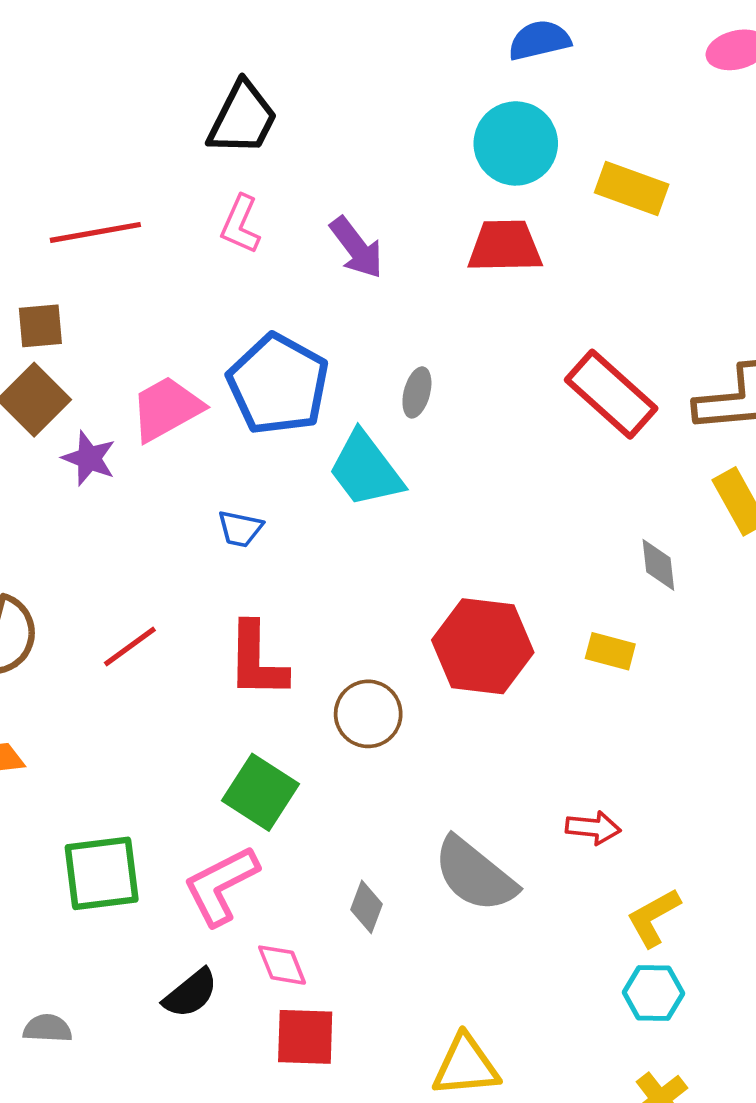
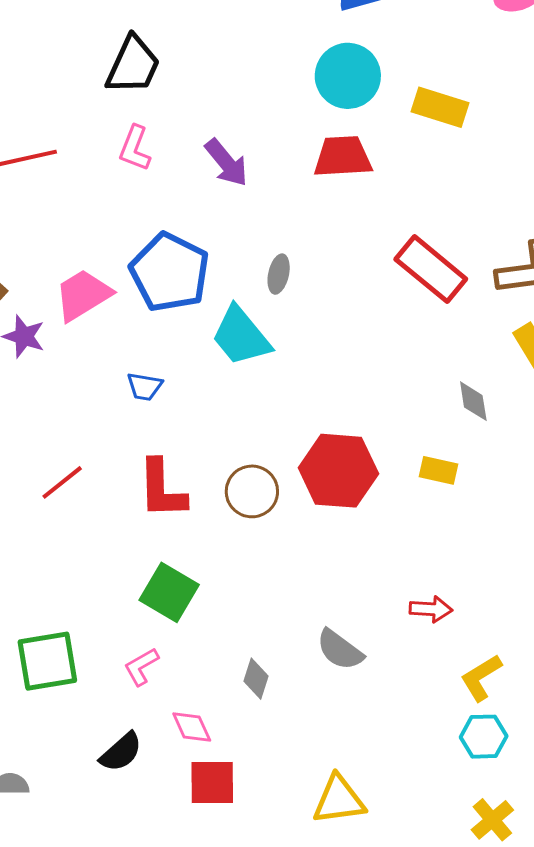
brown circle: (368, 714) -> (252, 491), moved
gray semicircle: (475, 875) -> (340, 650), size x0.7
pink L-shape: (221, 885) -> (141, 667), size x0.6

